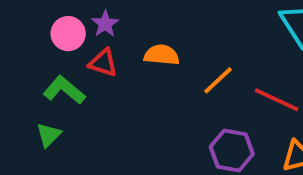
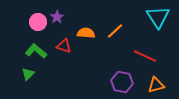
red triangle: (103, 63) -> (64, 46), moved
orange line: (218, 80) -> (115, 31), moved

